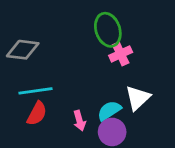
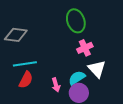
pink cross: (121, 54) -> (85, 48), moved
white triangle: (138, 98) -> (97, 69), turned -30

